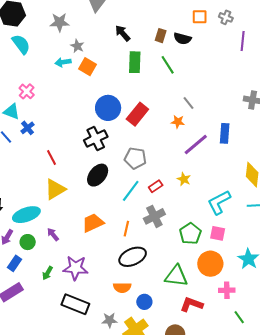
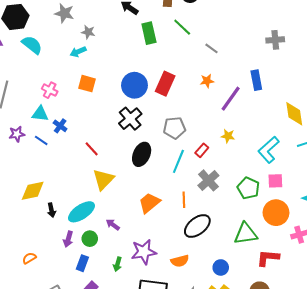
gray star: (59, 22) -> (64, 13), turned 30
orange square: (88, 67) -> (87, 84), moved
gray line: (188, 103) -> (211, 48), moved
orange semicircle: (122, 288) -> (180, 261), moved

